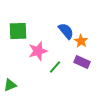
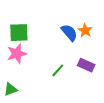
orange star: (81, 41) -> (85, 30), moved
pink star: (38, 51) -> (17, 54), moved

